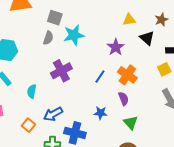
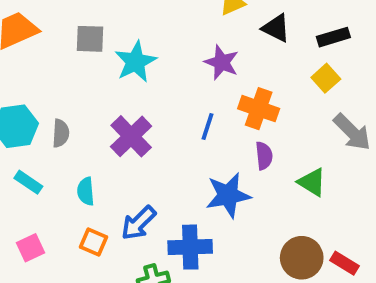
gray semicircle: (48, 38) -> (61, 133), moved
purple semicircle: (123, 99) -> (264, 156), turned 32
blue star: (101, 113) -> (228, 195), size x1.6
green triangle: (131, 123) -> (312, 182), moved
orange square: (29, 125) -> (94, 242), moved

